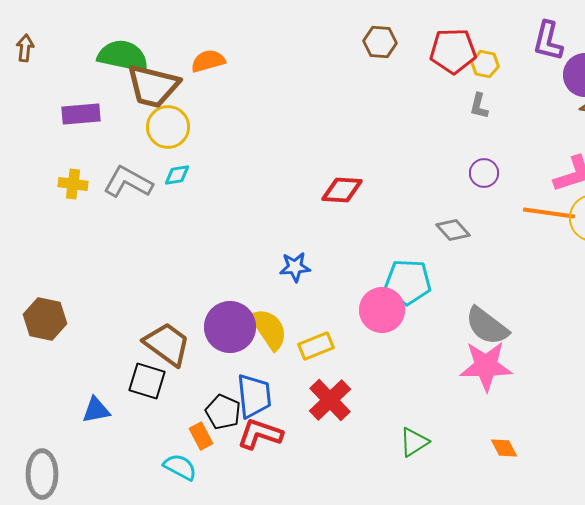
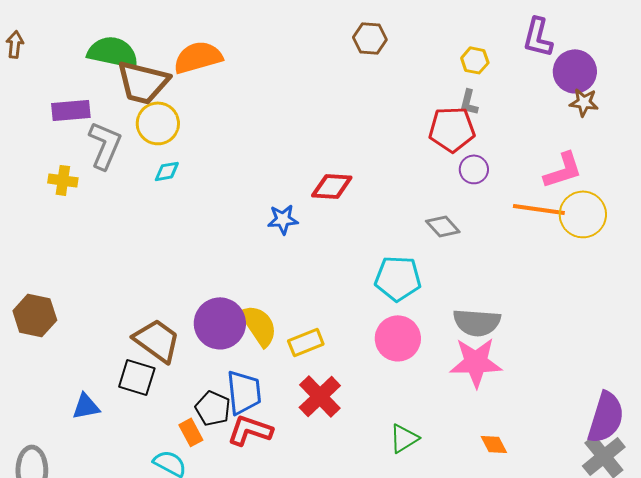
red pentagon: (453, 51) -> (452, 129), moved
orange semicircle: (208, 61) -> (198, 57), size x1.4
gray L-shape: (128, 182) -> (105, 145), moved, turned 84
blue star: (295, 267) -> (283, 219), moved
pink circle: (382, 310) -> (398, 338), moved
gray semicircle: (487, 326) -> (477, 322), turned -33

